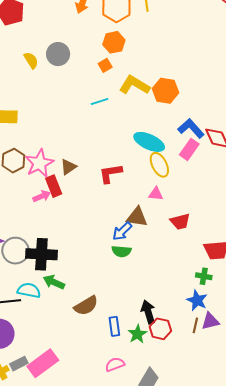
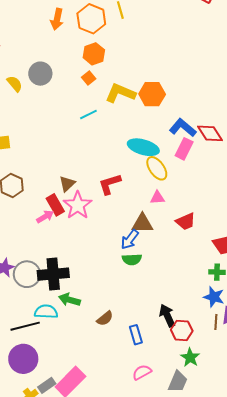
pink star: (39, 163) -> (78, 205), moved
brown semicircle: (86, 306) -> (105, 318), size x0.7
green star: (137, 334) -> (190, 357), moved

